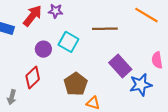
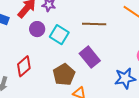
purple circle: (43, 49) -> (37, 29), moved
purple rectangle: (120, 66) -> (90, 57), moved

